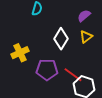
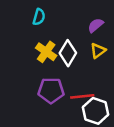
yellow cross: (20, 53) -> (46, 52), moved, turned -30
red line: (73, 75) -> (82, 96), turned -42

